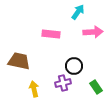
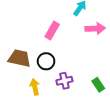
pink rectangle: (51, 34) -> (52, 31), turned -66
black circle: (74, 66) -> (46, 61), moved

